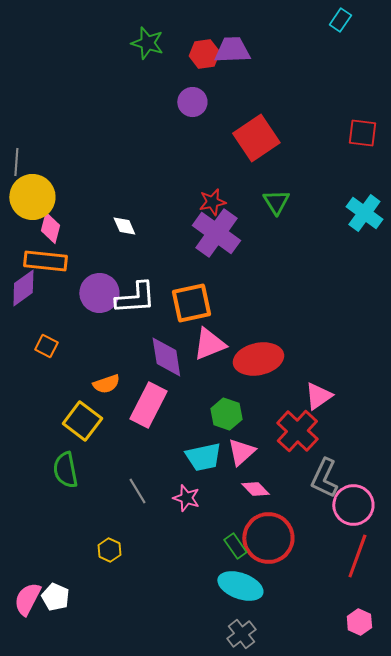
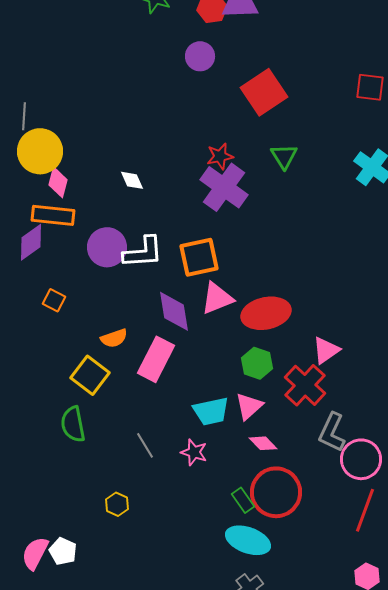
green hexagon: (226, 414) -> (257, 363), moved

